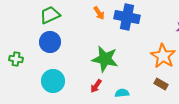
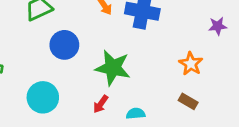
blue circle: (50, 42) -> (64, 45), moved
orange star: (163, 56) -> (191, 64), size x0.7

